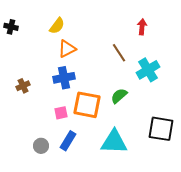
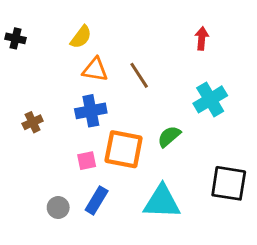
orange triangle: (67, 49) -> (95, 70), turned 36
brown line: (119, 53) -> (139, 75), moved

